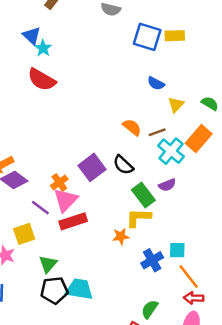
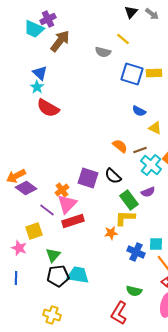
cyan star: (43, 48) -> (37, 87), moved
yellow triangle: (176, 105) -> (155, 128), turned -48
purple square: (92, 167) -> (88, 178), turned -35
blue cross: (152, 260) -> (136, 252), turned -36
green semicircle: (150, 309) -> (134, 291), turned -112

